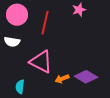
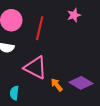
orange arrow: (62, 79) -> (57, 85), turned 72

